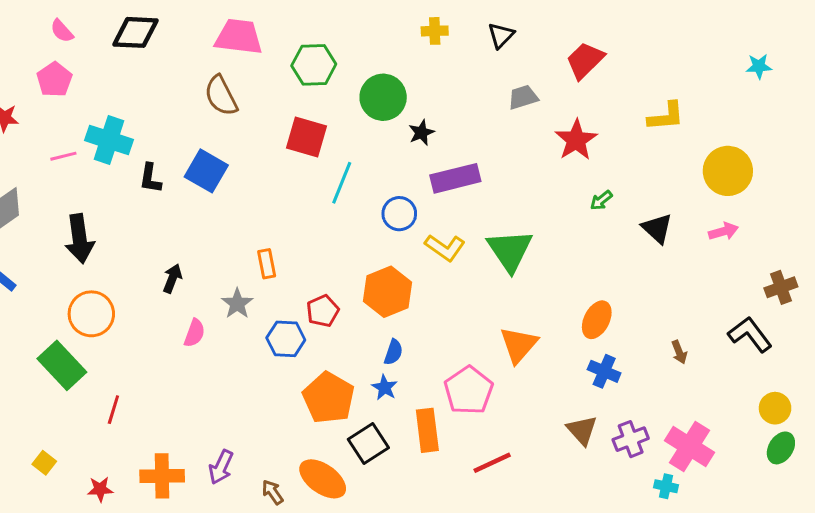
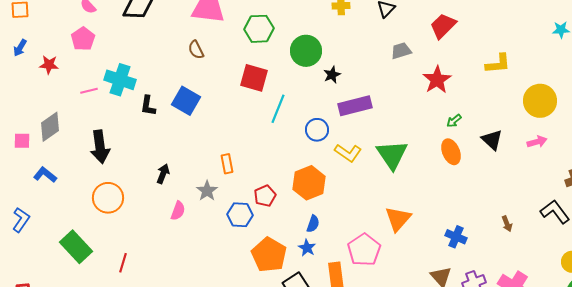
brown semicircle: (221, 96) -> (196, 50), size x0.7
orange ellipse: (597, 320) -> (451, 152), moved, turned -50
green rectangle: (62, 365) -> (76, 247), moved

